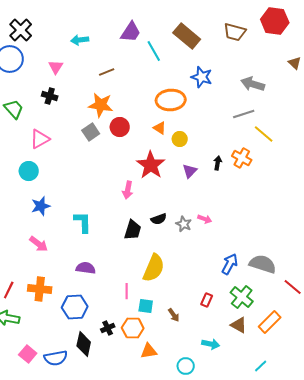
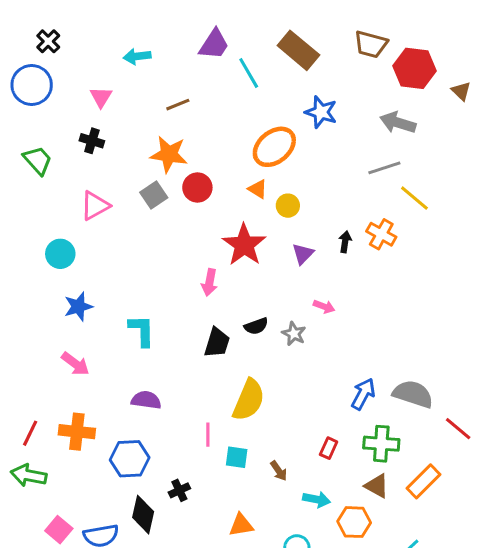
red hexagon: (275, 21) -> (414, 68), moved
black cross: (21, 30) -> (48, 41), size x0.7
orange ellipse: (171, 100) -> (274, 147), turned -36
pink triangle: (40, 139) -> (95, 206), moved
pink arrow: (205, 219) -> (324, 307), moved
green cross: (242, 297) -> (381, 444), turned -35
orange hexagon: (133, 328) -> (354, 522), moved
cyan arrow: (211, 344) -> (316, 499), moved

